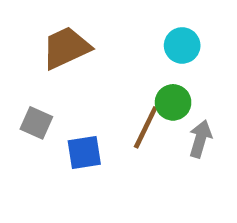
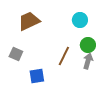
green circle: (173, 102) -> (88, 45), moved
blue square: (84, 152) -> (37, 76), moved

